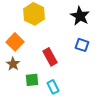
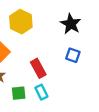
cyan rectangle: (53, 87) -> (41, 92), moved

